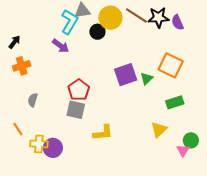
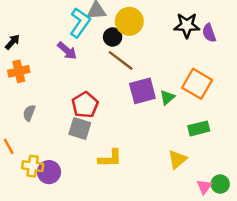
brown line: (136, 16) -> (121, 60), moved
green circle: (191, 140) -> (220, 184), moved

